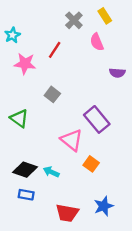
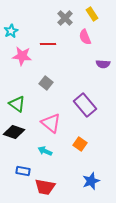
red line: (55, 50) -> (48, 44), turned 56
pink triangle: (72, 140) -> (51, 123), moved
black diamond: (25, 170) -> (14, 132), moved
red trapezoid: (67, 213) -> (45, 187), moved

